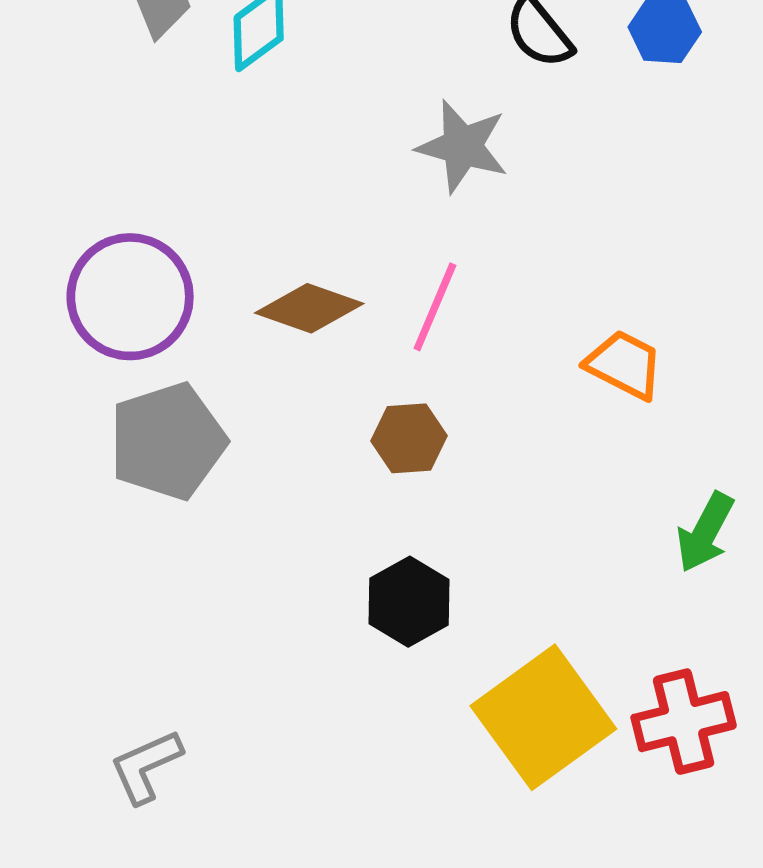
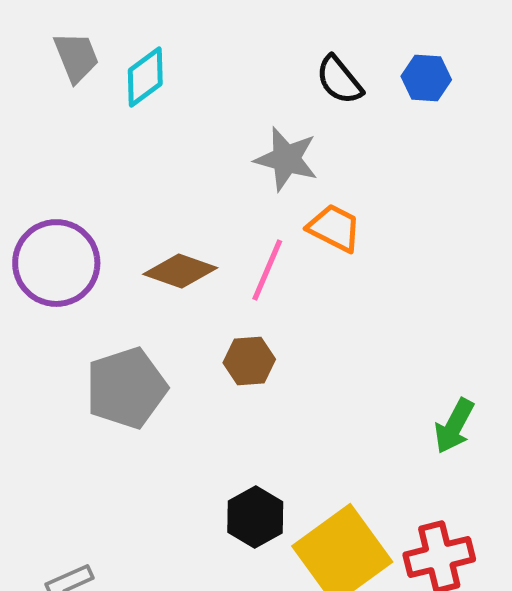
orange trapezoid: (624, 365) -> (334, 228), moved
gray pentagon: (168, 441) -> (126, 388), moved
black hexagon: (409, 602) -> (255, 517), moved

